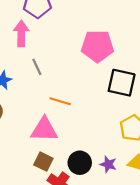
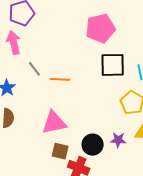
pink pentagon: (97, 46) -> (100, 28), moved
orange line: (60, 101) -> (60, 79), moved

